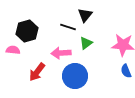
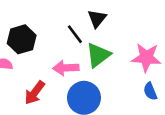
black line: (68, 27) -> (75, 34), turned 35
green triangle: (86, 43) -> (98, 55), size x1.5

